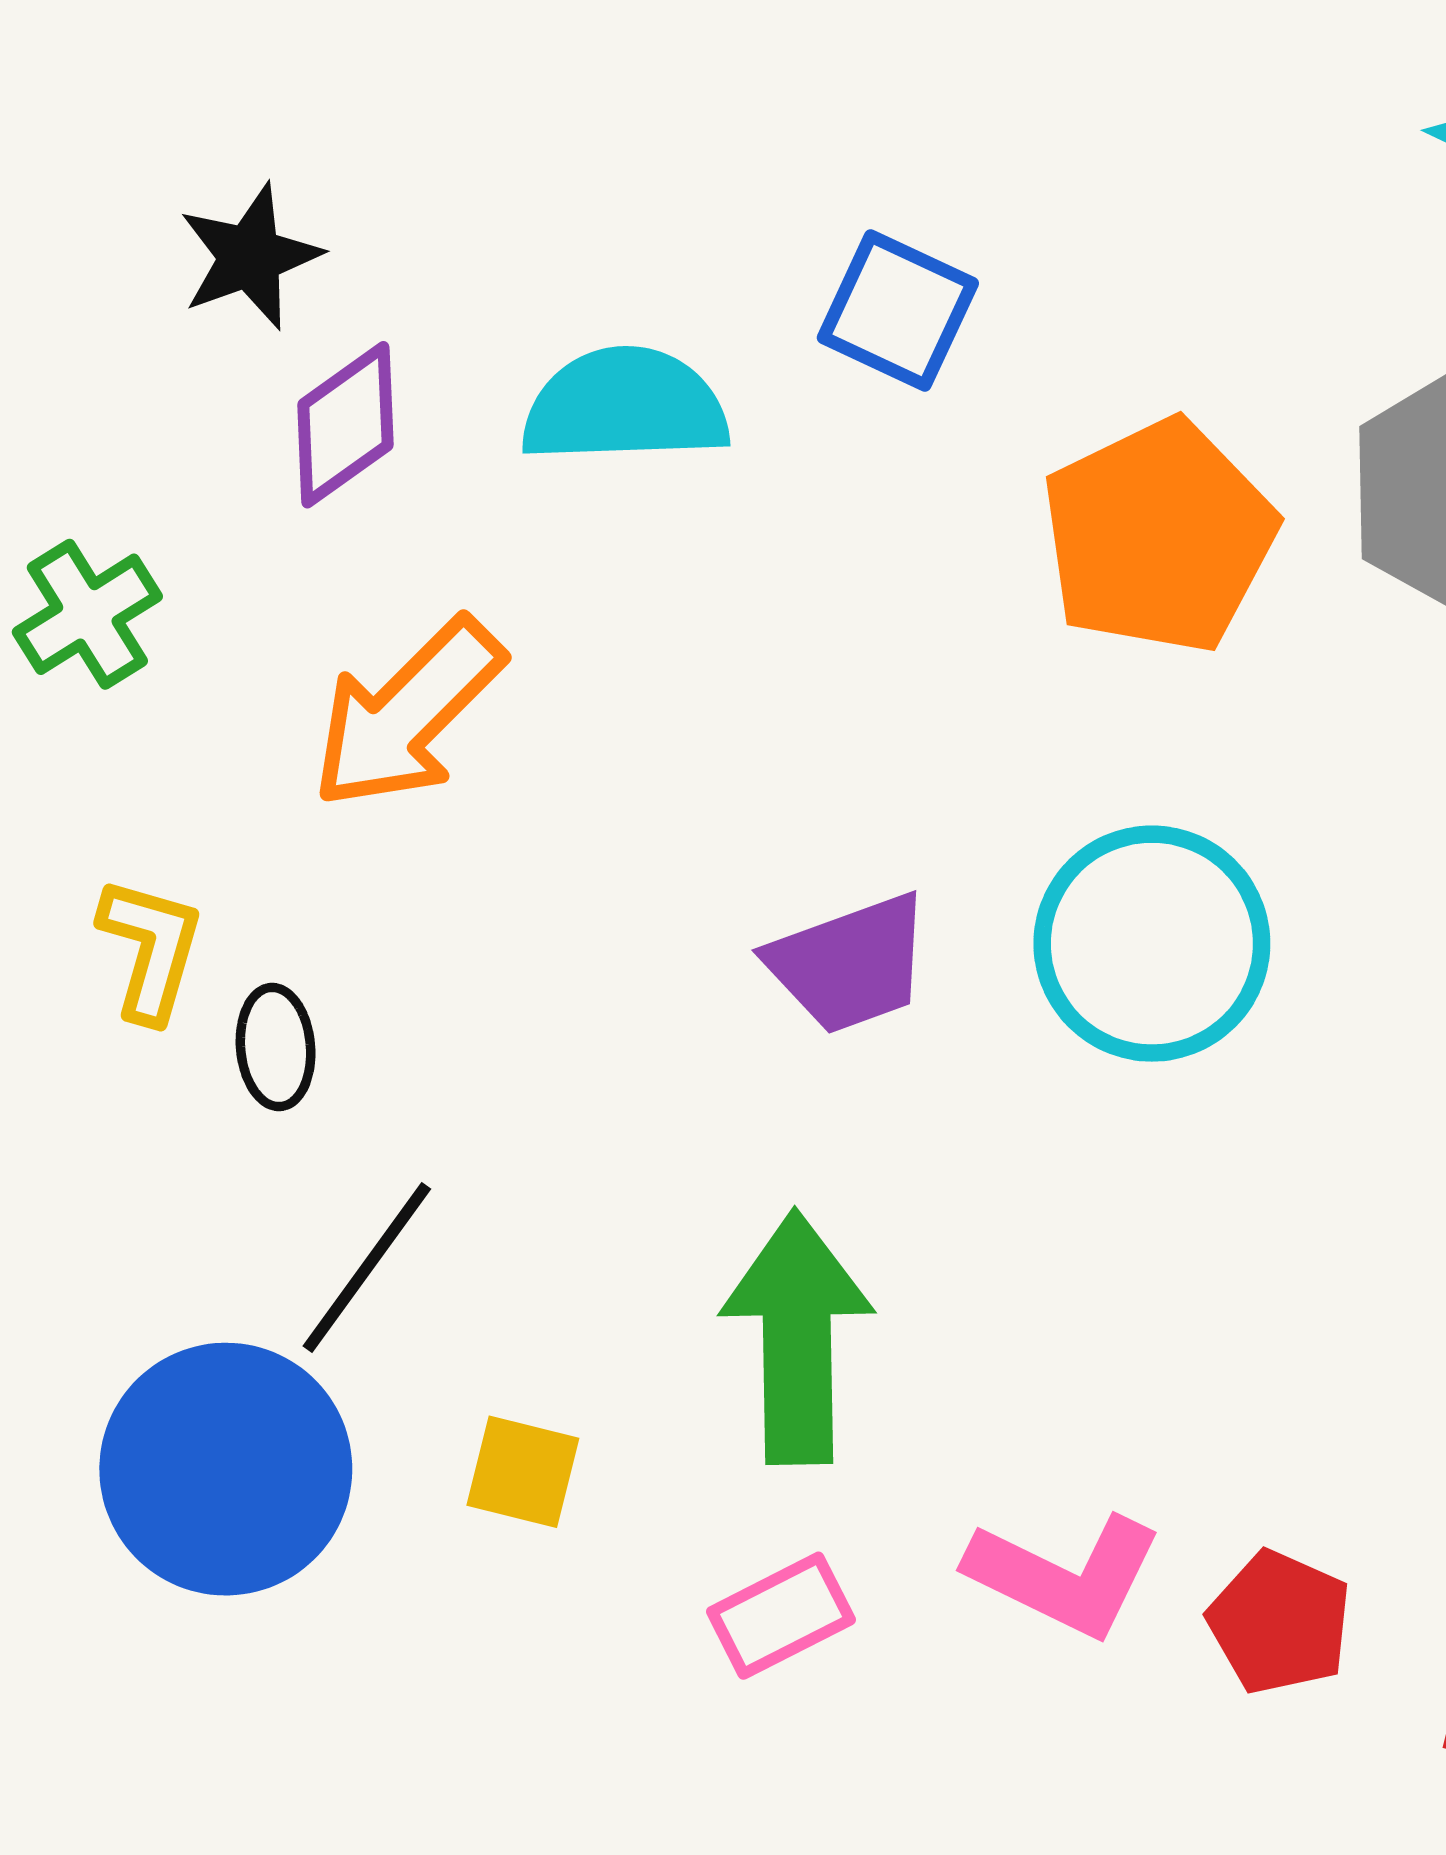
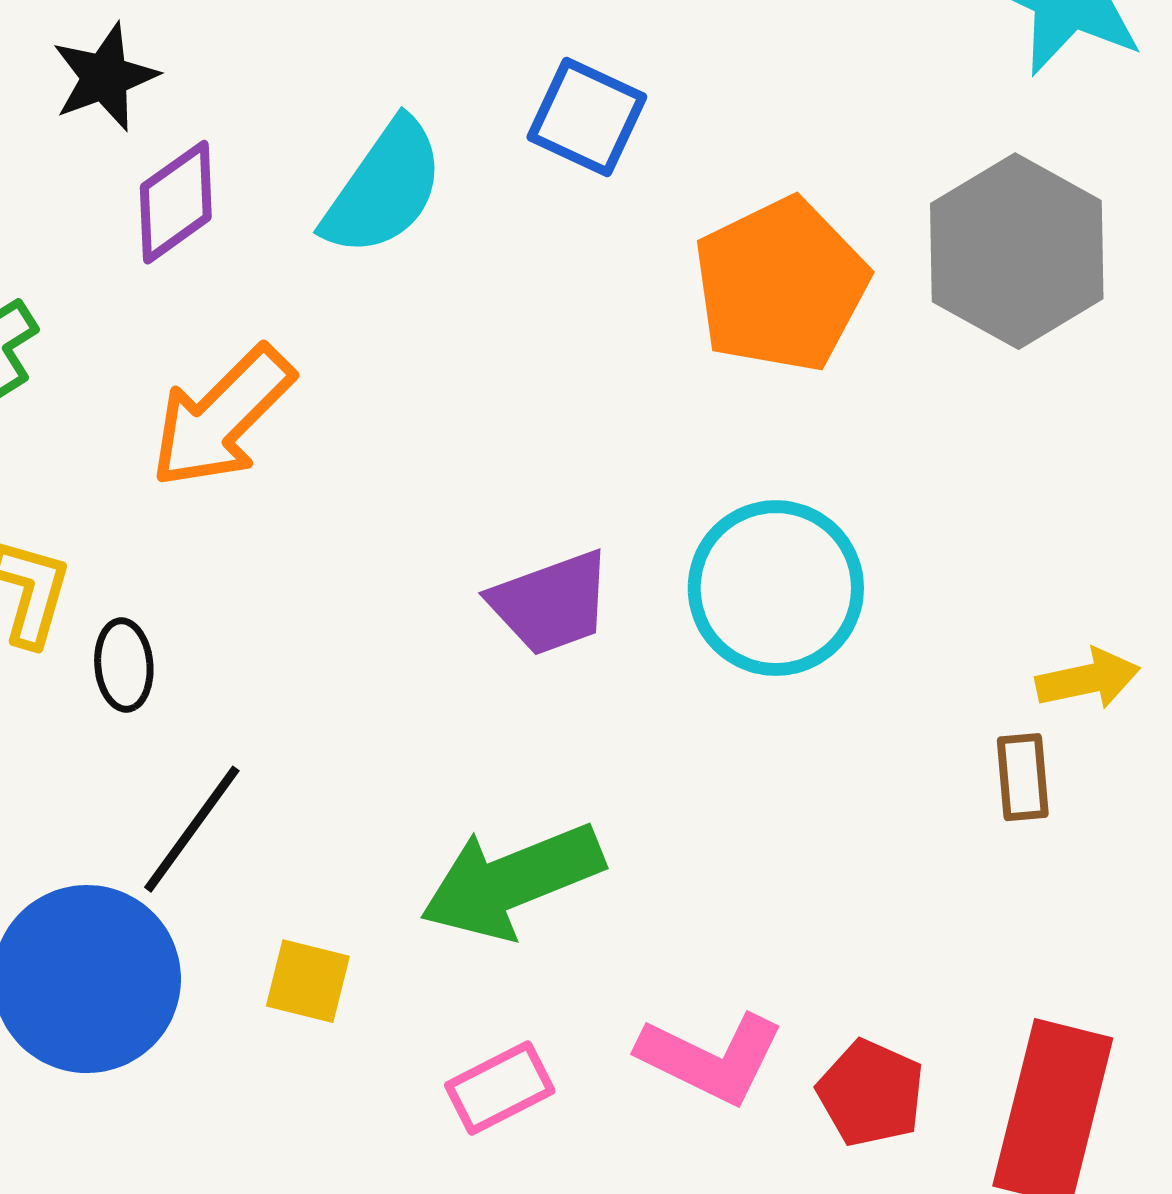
cyan semicircle: (625, 406) -> (384, 188), turned 127
green arrow: (797, 1337) -> (512, 881), turned -111

